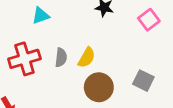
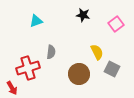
yellow semicircle: (87, 58) -> (97, 52), moved, turned -56
red cross: (24, 59) -> (28, 68), moved

